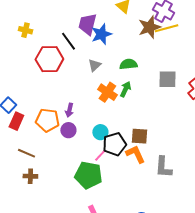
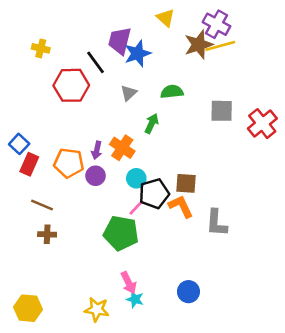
green arrow: (125, 89) -> (152, 124), moved
orange cross: (107, 92) -> (122, 148), moved

